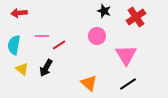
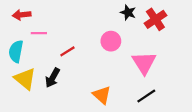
black star: (104, 11) -> (128, 13), moved
pink line: (42, 36) -> (39, 33), moved
yellow triangle: (22, 69) -> (25, 79), size x1.5

